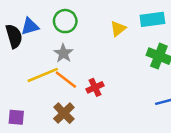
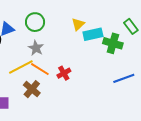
cyan rectangle: (152, 19) -> (93, 34), moved
brown cross: (64, 113) -> (32, 89), moved

